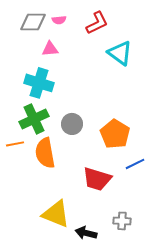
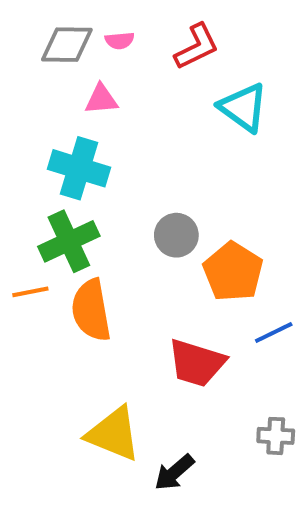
gray circle: (72, 124) -> (176, 235), moved
gray cross: (122, 221) -> (276, 436), moved
black arrow: (86, 233) -> (174, 472), turned -55

